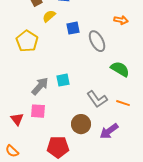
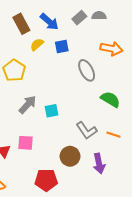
orange arrow: (121, 20) -> (111, 49), size x1.5
blue square: (73, 28) -> (62, 47), moved
gray arrow: (40, 86) -> (28, 105), moved
purple arrow: (109, 131) -> (99, 164), turned -66

